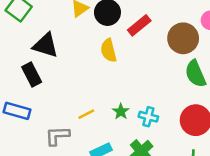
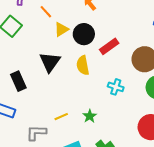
black triangle: (46, 45) -> (50, 62), moved, turned 45
cyan cross: (148, 117) -> (116, 87), moved

